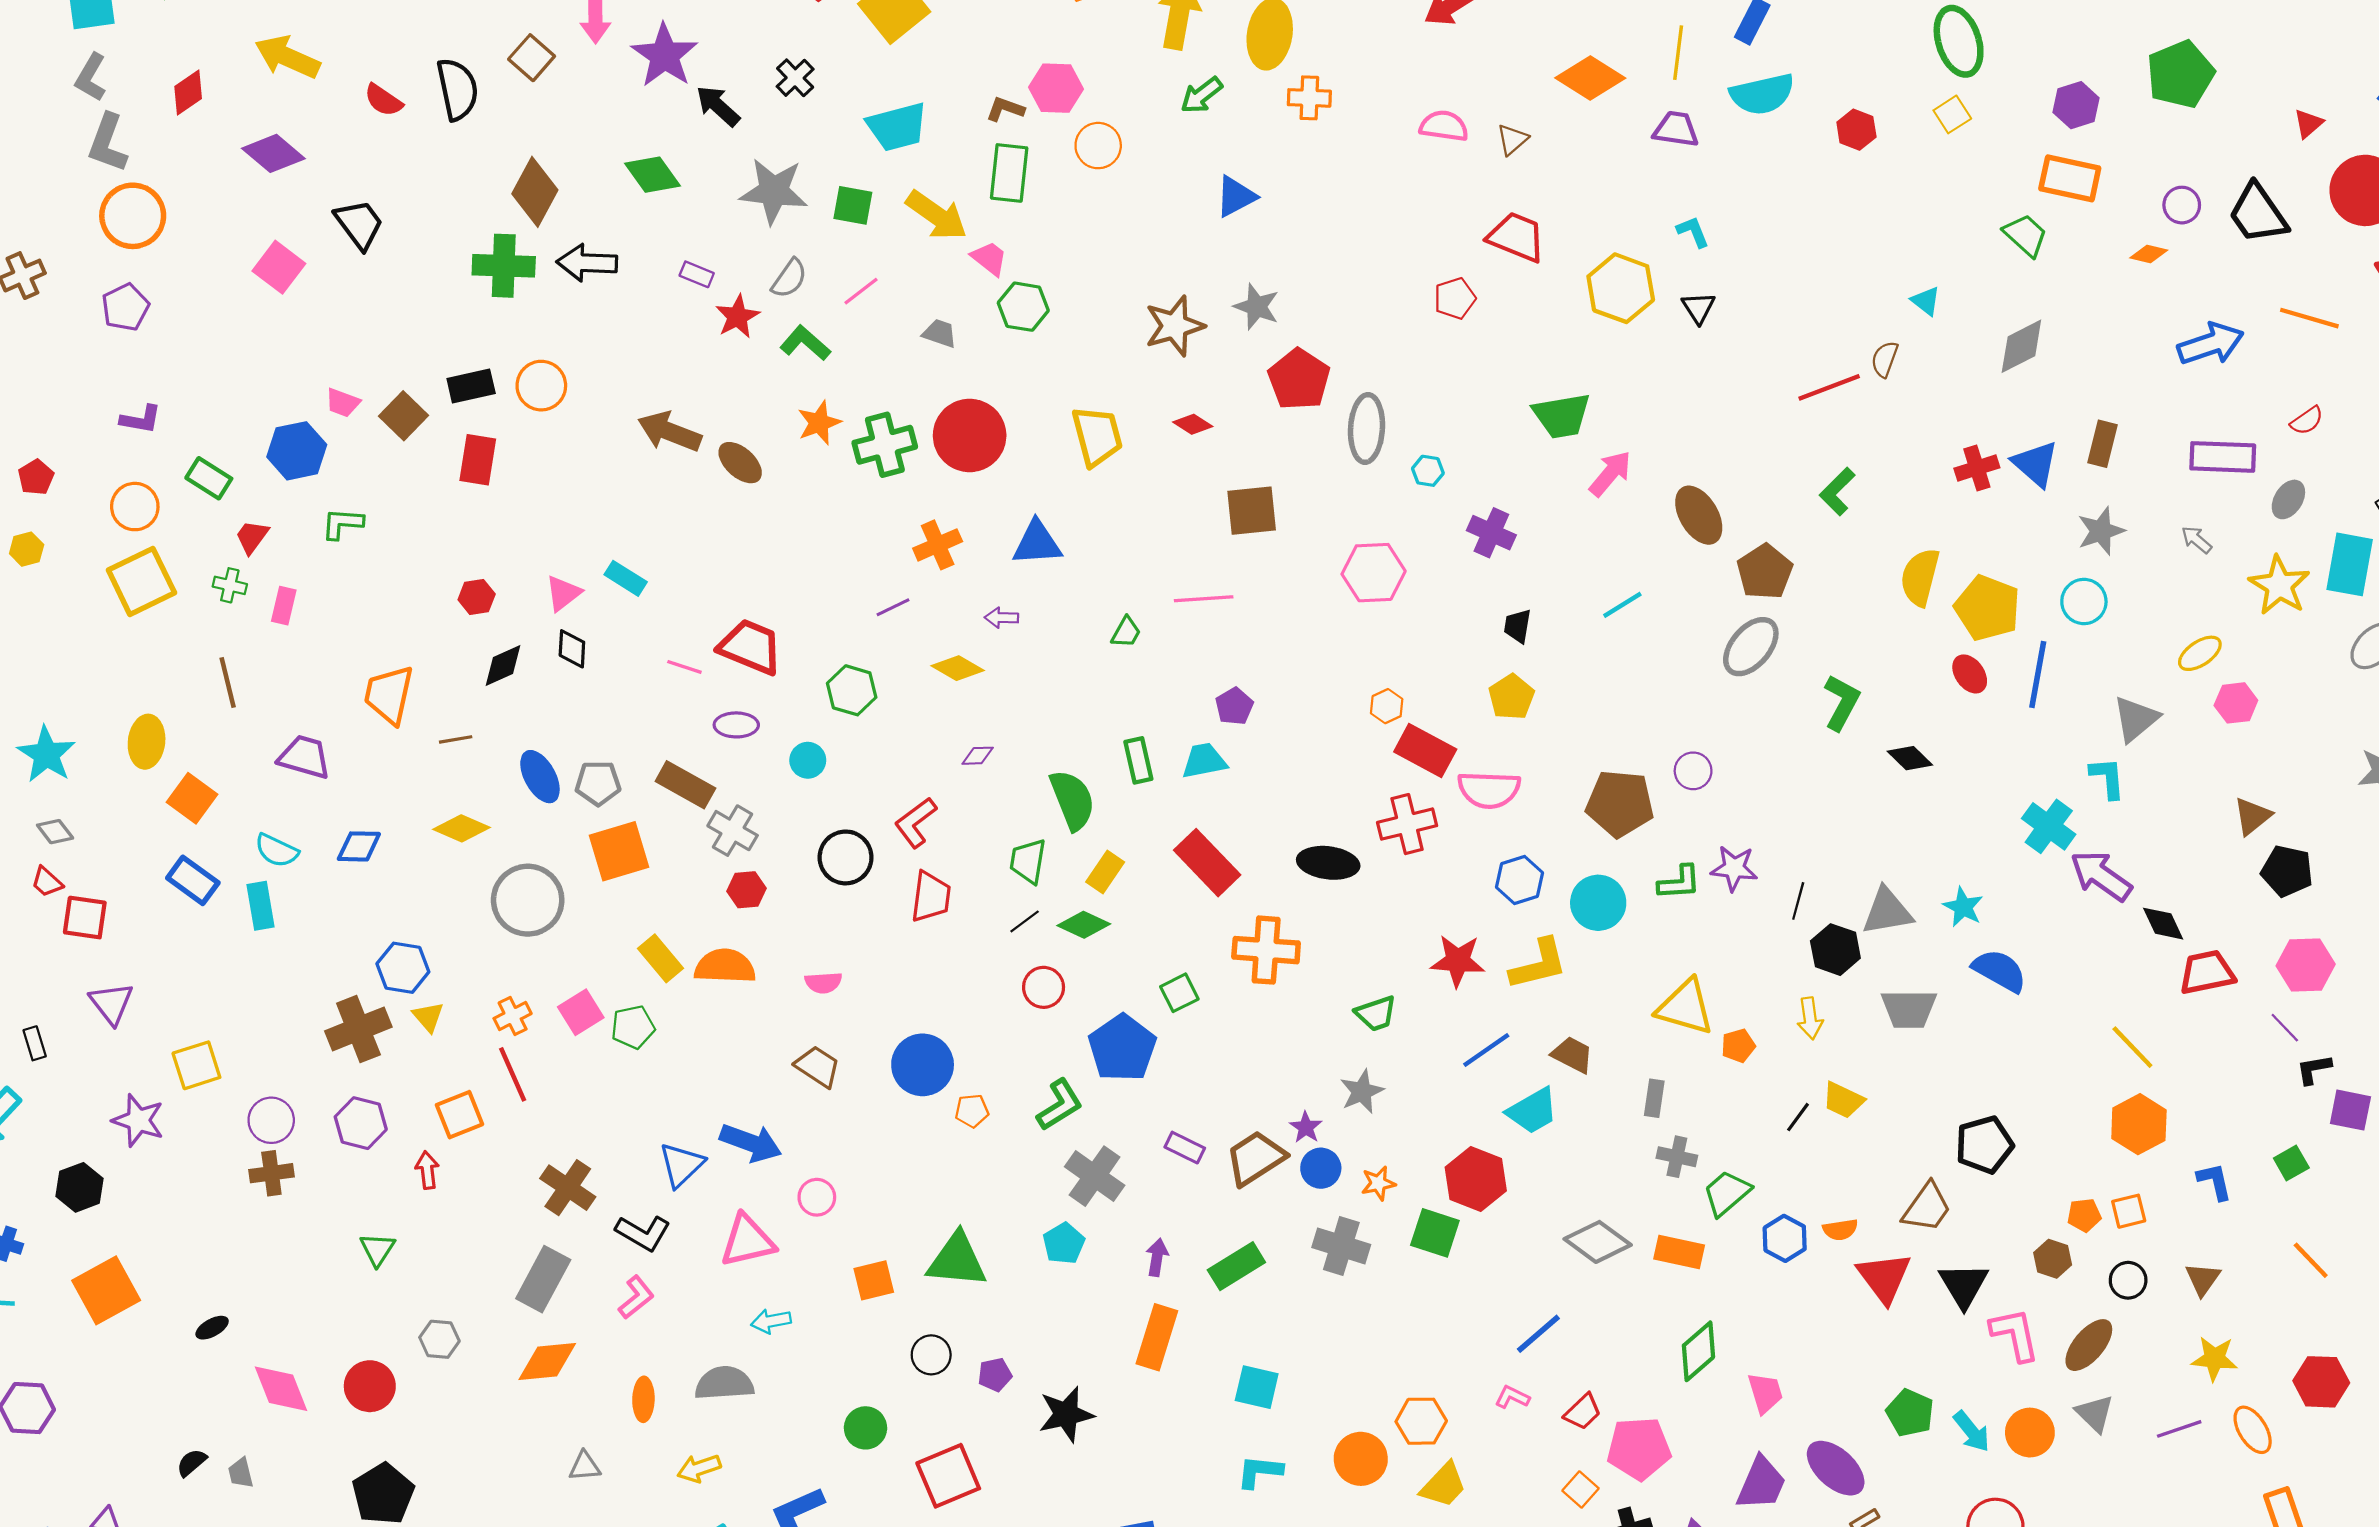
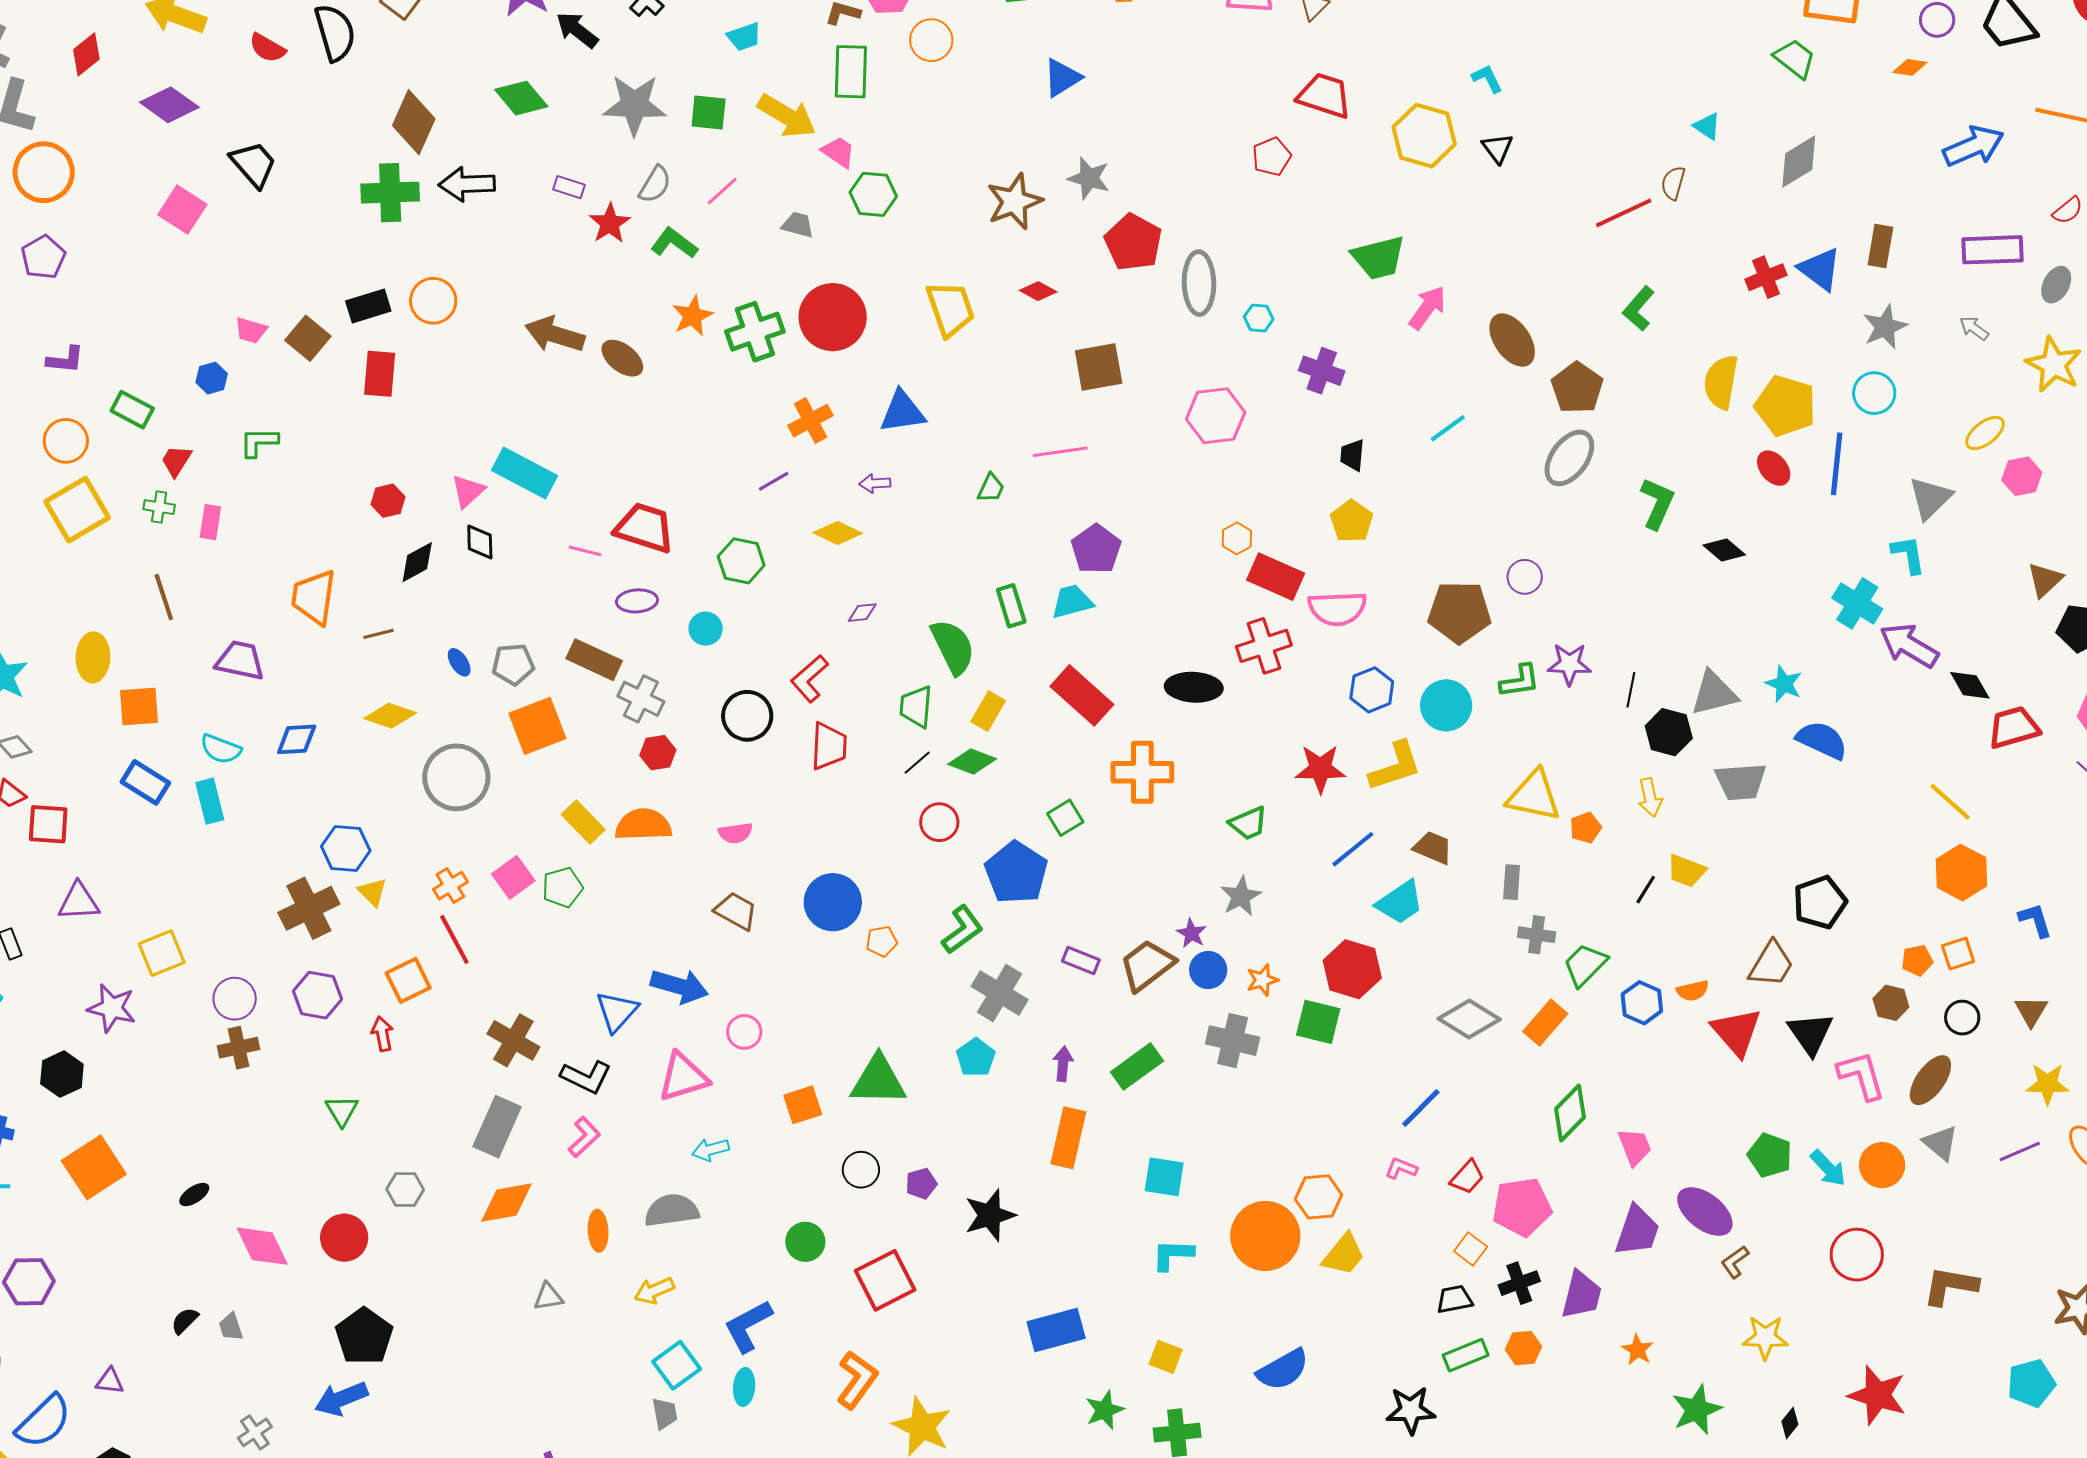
cyan trapezoid: (897, 127) -> (744, 37), size x0.6
blue hexagon: (297, 451) -> (212, 378), size x0.6
cyan rectangle: (626, 578) -> (525, 473), size x1.6
purple pentagon: (1234, 706) -> (1096, 549), size x1.4
blue ellipse: (540, 777) -> (459, 662), size x0.6
orange square: (192, 798) -> (139, 706), turned -36
purple triangle: (111, 1003) -> (79, 902), turned -51
orange rectangle: (1679, 1252) -> (1545, 1023), turned -57
orange circle: (1361, 1459) -> (1265, 1236), size x1.4

